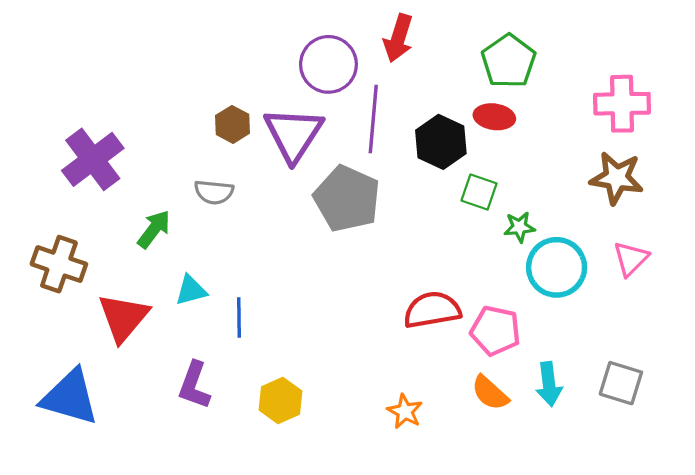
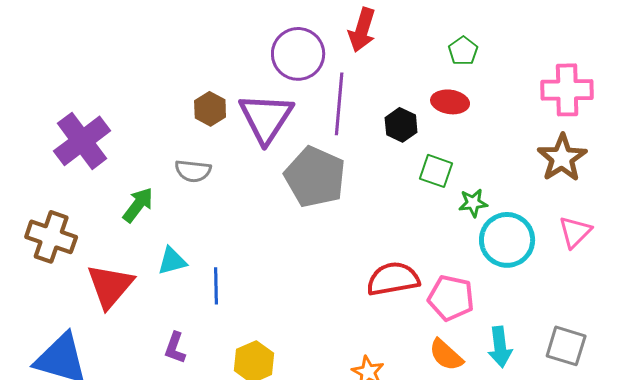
green pentagon: (509, 61) -> (463, 51), size x0.6
black hexagon: (441, 142) -> (401, 125), size x0.7
brown star: (617, 178) -> (562, 158), turned 30
purple L-shape: (194, 385) -> (175, 348), size x0.7

